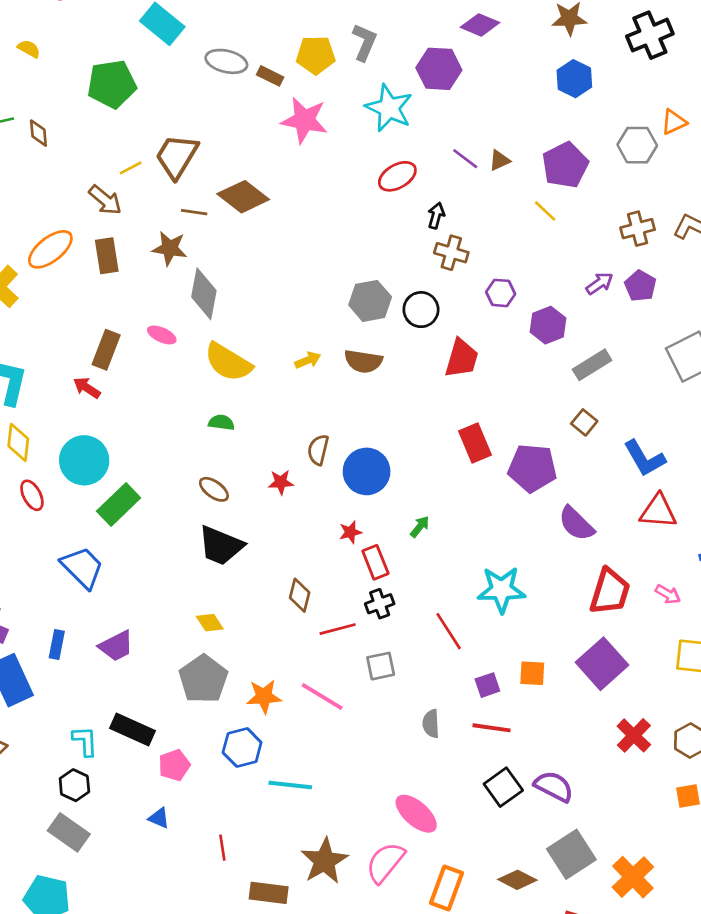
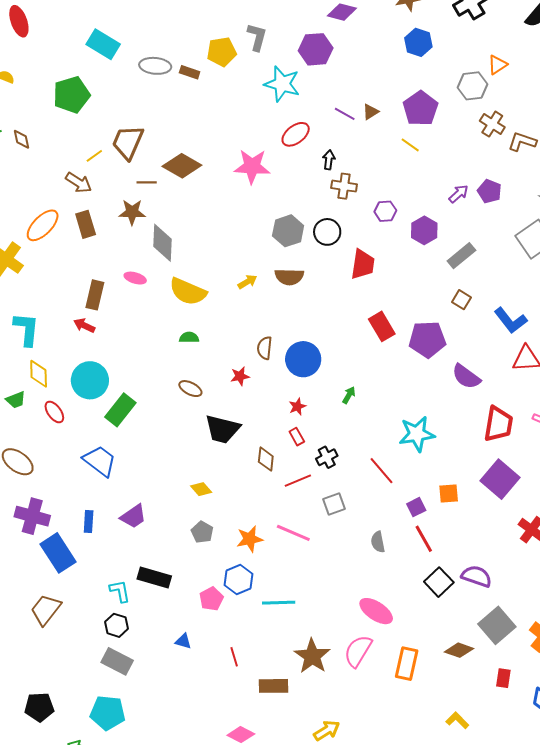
pink star: (304, 120) -> (252, 166), moved
brown cross: (638, 229) -> (492, 124), moved, turned -35
black trapezoid: (221, 546) -> (222, 429), moved
red rectangle: (375, 562) -> (297, 437), moved, size x0.7
gray pentagon: (203, 679) -> (202, 532), size x0.6
red line: (492, 728) -> (424, 539), turned 60
pink pentagon: (174, 765) -> (211, 599), moved

